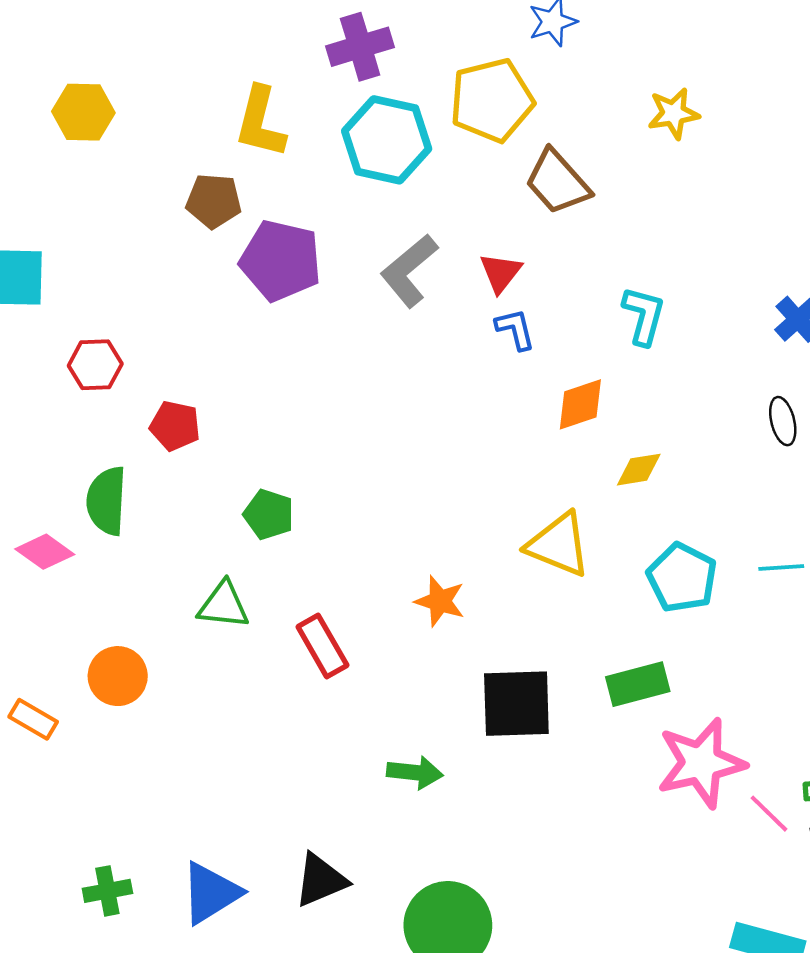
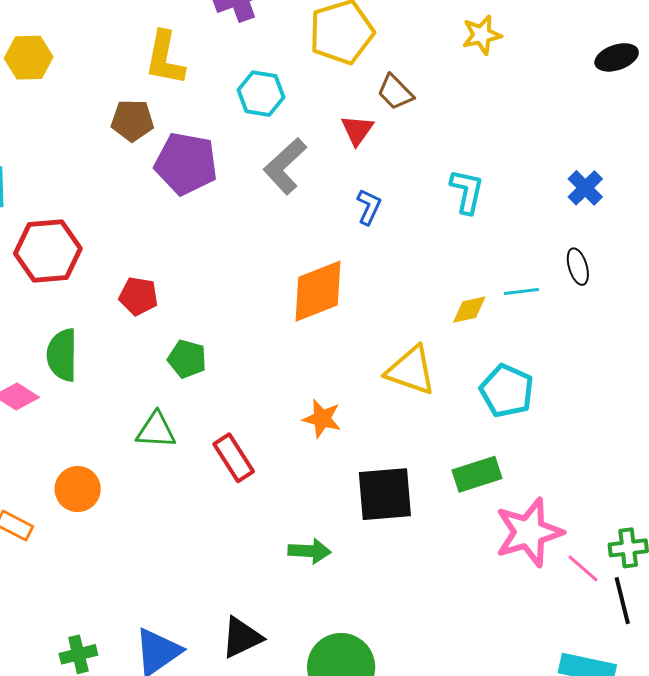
cyan hexagon: (387, 140) -> (261, 94), moved, size x0.7
brown trapezoid: (557, 182) -> (395, 92), size x0.7
red triangle: (500, 273) -> (357, 130), moved
blue L-shape: (515, 329) -> (369, 207), turned 42
red hexagon: (95, 365) -> (48, 251), size x1.6
orange diamond: (580, 404) -> (318, 291), moved, size x1.5
red pentagon: (175, 426) -> (138, 296), moved
cyan line: (781, 568) -> (521, 291), moved

